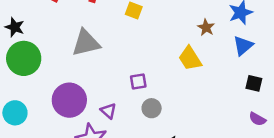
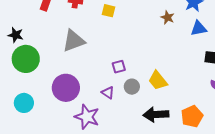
blue triangle: (243, 46) -> (199, 28), turned 36
yellow trapezoid: (190, 58) -> (158, 80), moved
purple triangle: (108, 111) -> (108, 93), moved

